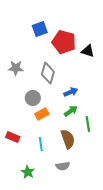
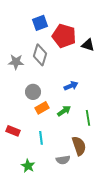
gray diamond: (48, 73) -> (40, 55), moved
green arrow: (71, 111) -> (64, 111), moved
brown semicircle: (68, 139) -> (79, 146), moved

